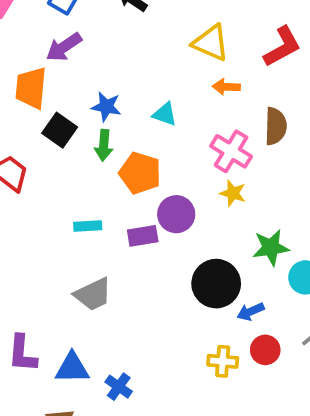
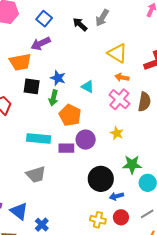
orange trapezoid: (31, 88) -> (20, 62), turned -115
black square: (60, 130) -> (32, 86), turned -36
pink cross: (231, 151) -> (119, 99), moved
cyan rectangle: (88, 226) -> (39, 139), size x1.6
blue triangle: (72, 368) -> (19, 211), turned 30

